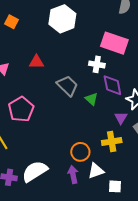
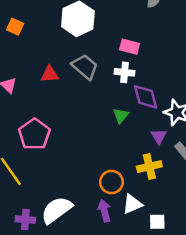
pink rectangle: (114, 43) -> (130, 47), moved, size x0.6
gray trapezoid: (67, 86) -> (85, 67), moved
green triangle: (91, 99) -> (121, 116), turned 32

